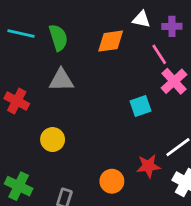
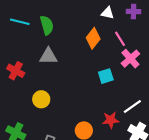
purple cross: (172, 26) -> (134, 11), moved
orange diamond: (111, 41) -> (93, 38), moved, turned -45

